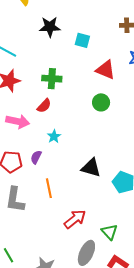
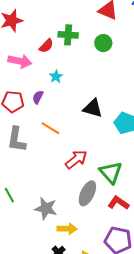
green cross: (52, 79) -> (68, 35), moved
orange line: (49, 188) -> (50, 128), turned -48
green triangle: (110, 232) -> (111, 172), size x1.4

